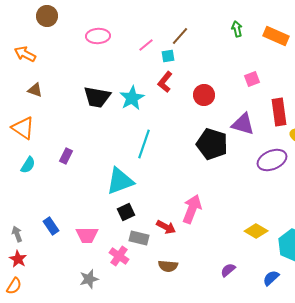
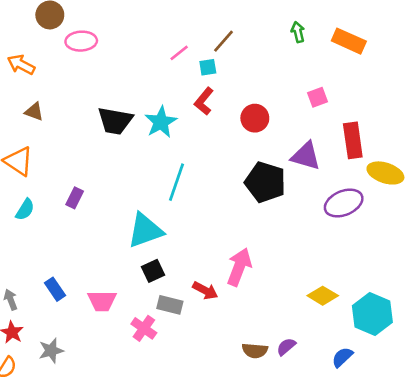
pink ellipse: (98, 36) -> (81, 41), moved
brown semicircle: (168, 266) -> (255, 351), moved
gray star: (89, 279) -> (51, 351), moved

